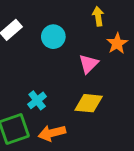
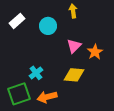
yellow arrow: (98, 16) -> (73, 11), moved
orange star: (117, 43) -> (95, 52), moved

